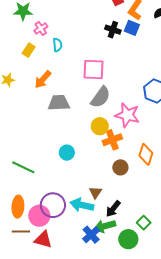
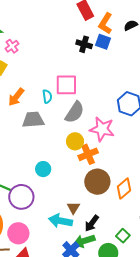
cyan semicircle: (57, 45) -> (47, 96), moved
orange diamond: (146, 154) -> (124, 188), moved, turned 35
brown circle: (120, 167) -> (97, 182), size x1.6
purple circle: (53, 205) -> (21, 197), moved

